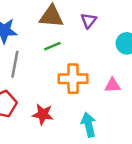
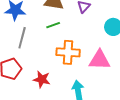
pink triangle: (113, 85) -> (100, 60), size x1.6

